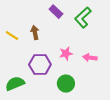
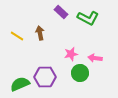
green L-shape: (83, 18) -> (88, 18), turned -110
purple hexagon: (40, 65) -> (45, 77), moved
green circle: (66, 84) -> (80, 73), moved

